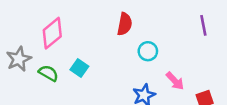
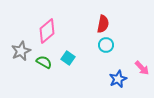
cyan circle: (148, 51) -> (106, 45), moved

